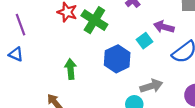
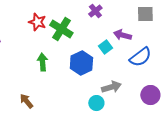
green arrow: (71, 69) -> (42, 62), moved

